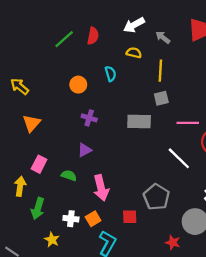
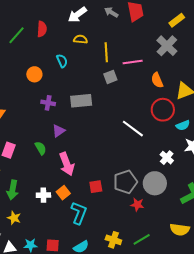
gray arrow: (163, 37) -> (111, 12), moved
gray rectangle: (139, 121) -> (81, 101), moved
pink line: (188, 123) -> (133, 62), moved
purple triangle: (85, 150) -> (59, 131), moved
green semicircle: (69, 175) -> (41, 148), moved, turned 48
gray pentagon: (156, 197) -> (125, 182), moved, turned 30
yellow star: (52, 240) -> (14, 218), moved

